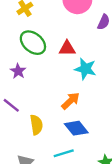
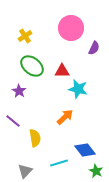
blue diamond: (76, 128) -> (85, 150), moved

